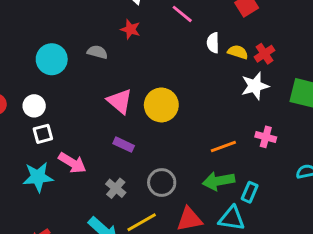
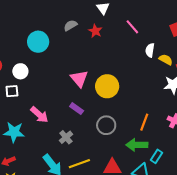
gray semicircle: (97, 52) -> (70, 25), moved, turned -56
white square: (43, 134) -> (12, 91), moved
orange line: (223, 146) -> (144, 122), turned -60
cyan star: (38, 177) -> (14, 132), moved
gray circle: (162, 182) -> (106, 125), moved

